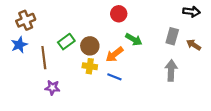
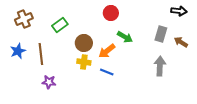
green rectangle: (66, 42) -> (60, 25), moved
blue star: (19, 45) -> (18, 51), moved

